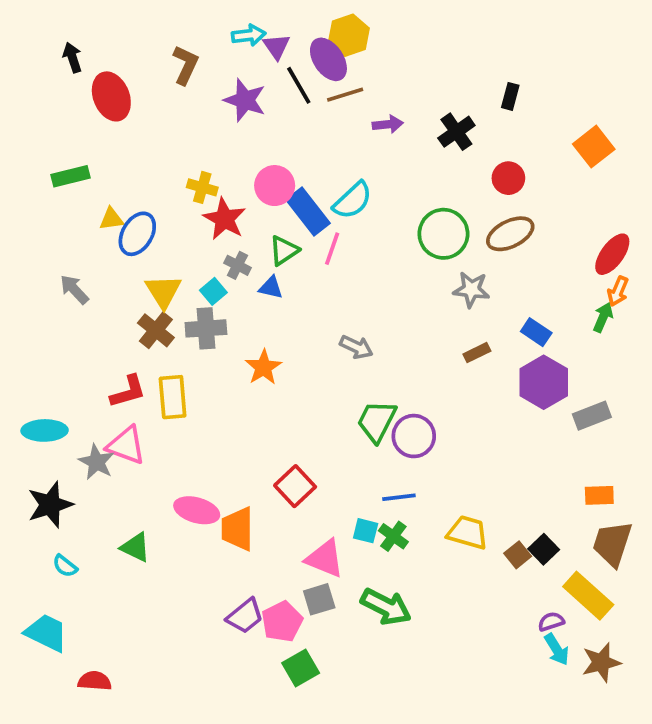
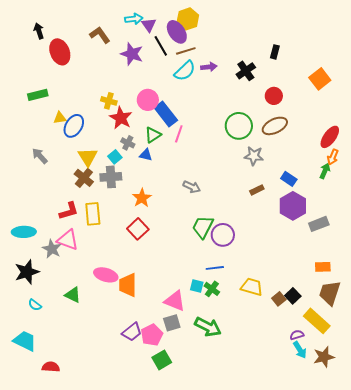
brown L-shape: (186, 65) -> (100, 35), turned -60
cyan semicircle: (353, 200) -> (185, 71), moved
red square: (295, 486) -> (138, 229), moved

